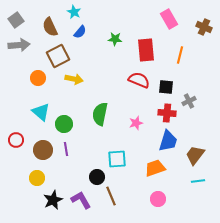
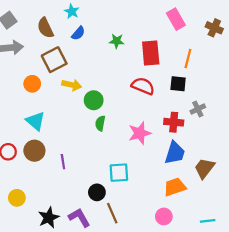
black square: (166, 87) -> (178, 84), moved
green semicircle: (100, 114) -> (100, 123), size x0.6
pink star: (136, 123) -> (140, 133), size x1.5
green circle: (64, 124) -> (94, 100), moved
brown circle: (43, 150) -> (34, 151), moved
orange trapezoid: (155, 168) -> (175, 187), moved
yellow circle: (37, 178) -> (17, 198), moved
cyan line: (198, 181) -> (208, 221), moved

